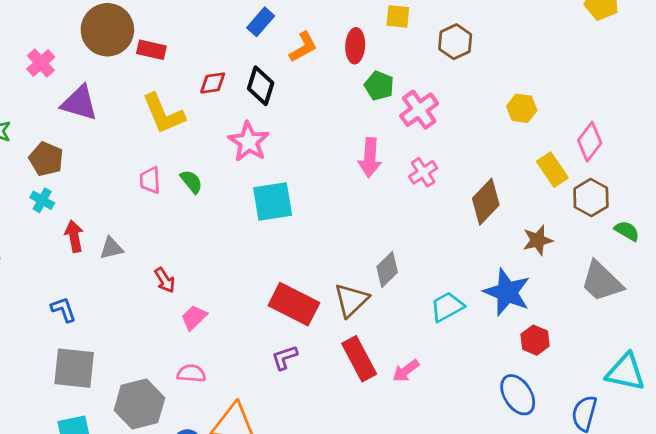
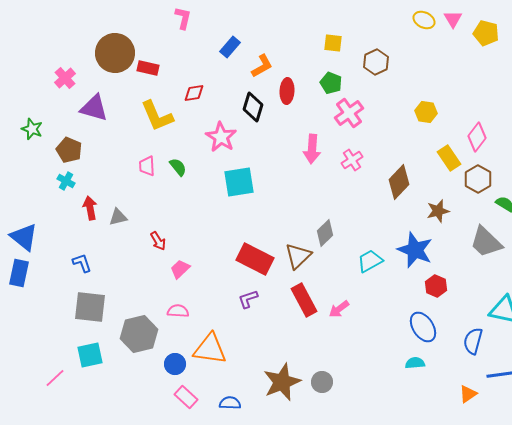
red ellipse: (355, 46) -> (287, 91), moved
black diamond: (261, 86) -> (253, 107), moved
green pentagon: (379, 86) -> (331, 83), moved

